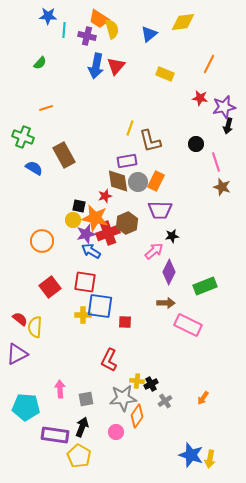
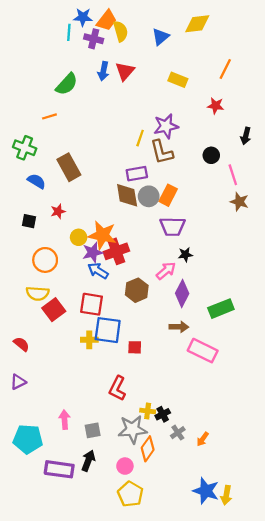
blue star: (48, 16) -> (83, 17), moved
orange trapezoid: (99, 19) -> (107, 20), turned -85
green semicircle: (40, 63) -> (67, 84), moved, size x1.6
blue arrow: (96, 66) -> (103, 71), size x0.7
purple star: (224, 107) -> (166, 126), moved
red star: (105, 196) -> (58, 211), moved
black square: (79, 206) -> (29, 221), moved
brown hexagon: (127, 223) -> (137, 290), moved
yellow semicircle: (35, 327) -> (38, 293), moved, turned -90
purple triangle: (17, 354) -> (18, 382), size x0.7
orange arrow: (203, 398) -> (203, 439), moved
yellow pentagon: (79, 456) -> (130, 494), moved

